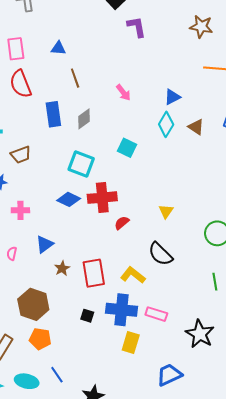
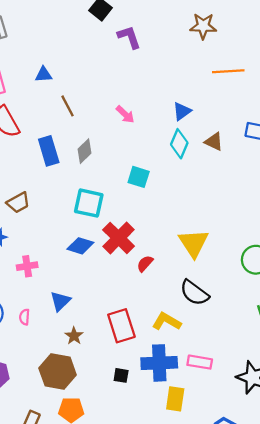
red cross: (102, 198) -> (119, 238), turned -32
yellow triangle: (166, 211) -> (194, 243), size x1.8
brown star: (62, 268) -> (74, 336), moved

